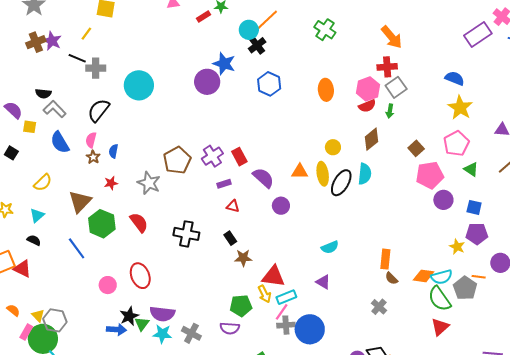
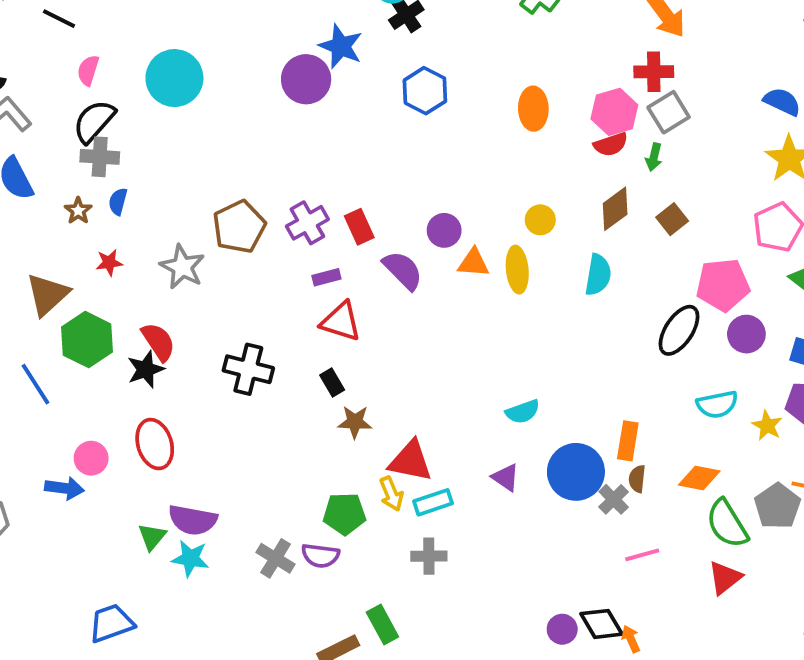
gray cross: (96, 68) -> (100, 157), moved
pink semicircle: (91, 140) -> (88, 70), moved
brown square: (416, 148) -> (672, 219), moved
black ellipse: (341, 183) -> (679, 330), moved
red triangle: (233, 206) -> (341, 321), size x1.6
purple circle: (281, 206) -> (444, 230), moved
cyan semicircle: (442, 277) -> (717, 404), moved
brown semicircle: (391, 278) -> (637, 479), turned 48
gray cross: (379, 307) -> (614, 499), moved
pink line: (282, 312) -> (642, 555), moved, turned 36
black star: (129, 316) -> (146, 369), moved
blue circle: (310, 329) -> (576, 472), moved
blue arrow: (116, 330) -> (64, 488), moved
gray cross: (191, 333) -> (276, 558), moved

